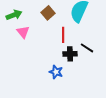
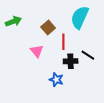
brown square: (48, 13) -> (48, 28), moved
pink triangle: (23, 32) -> (37, 51), moved

